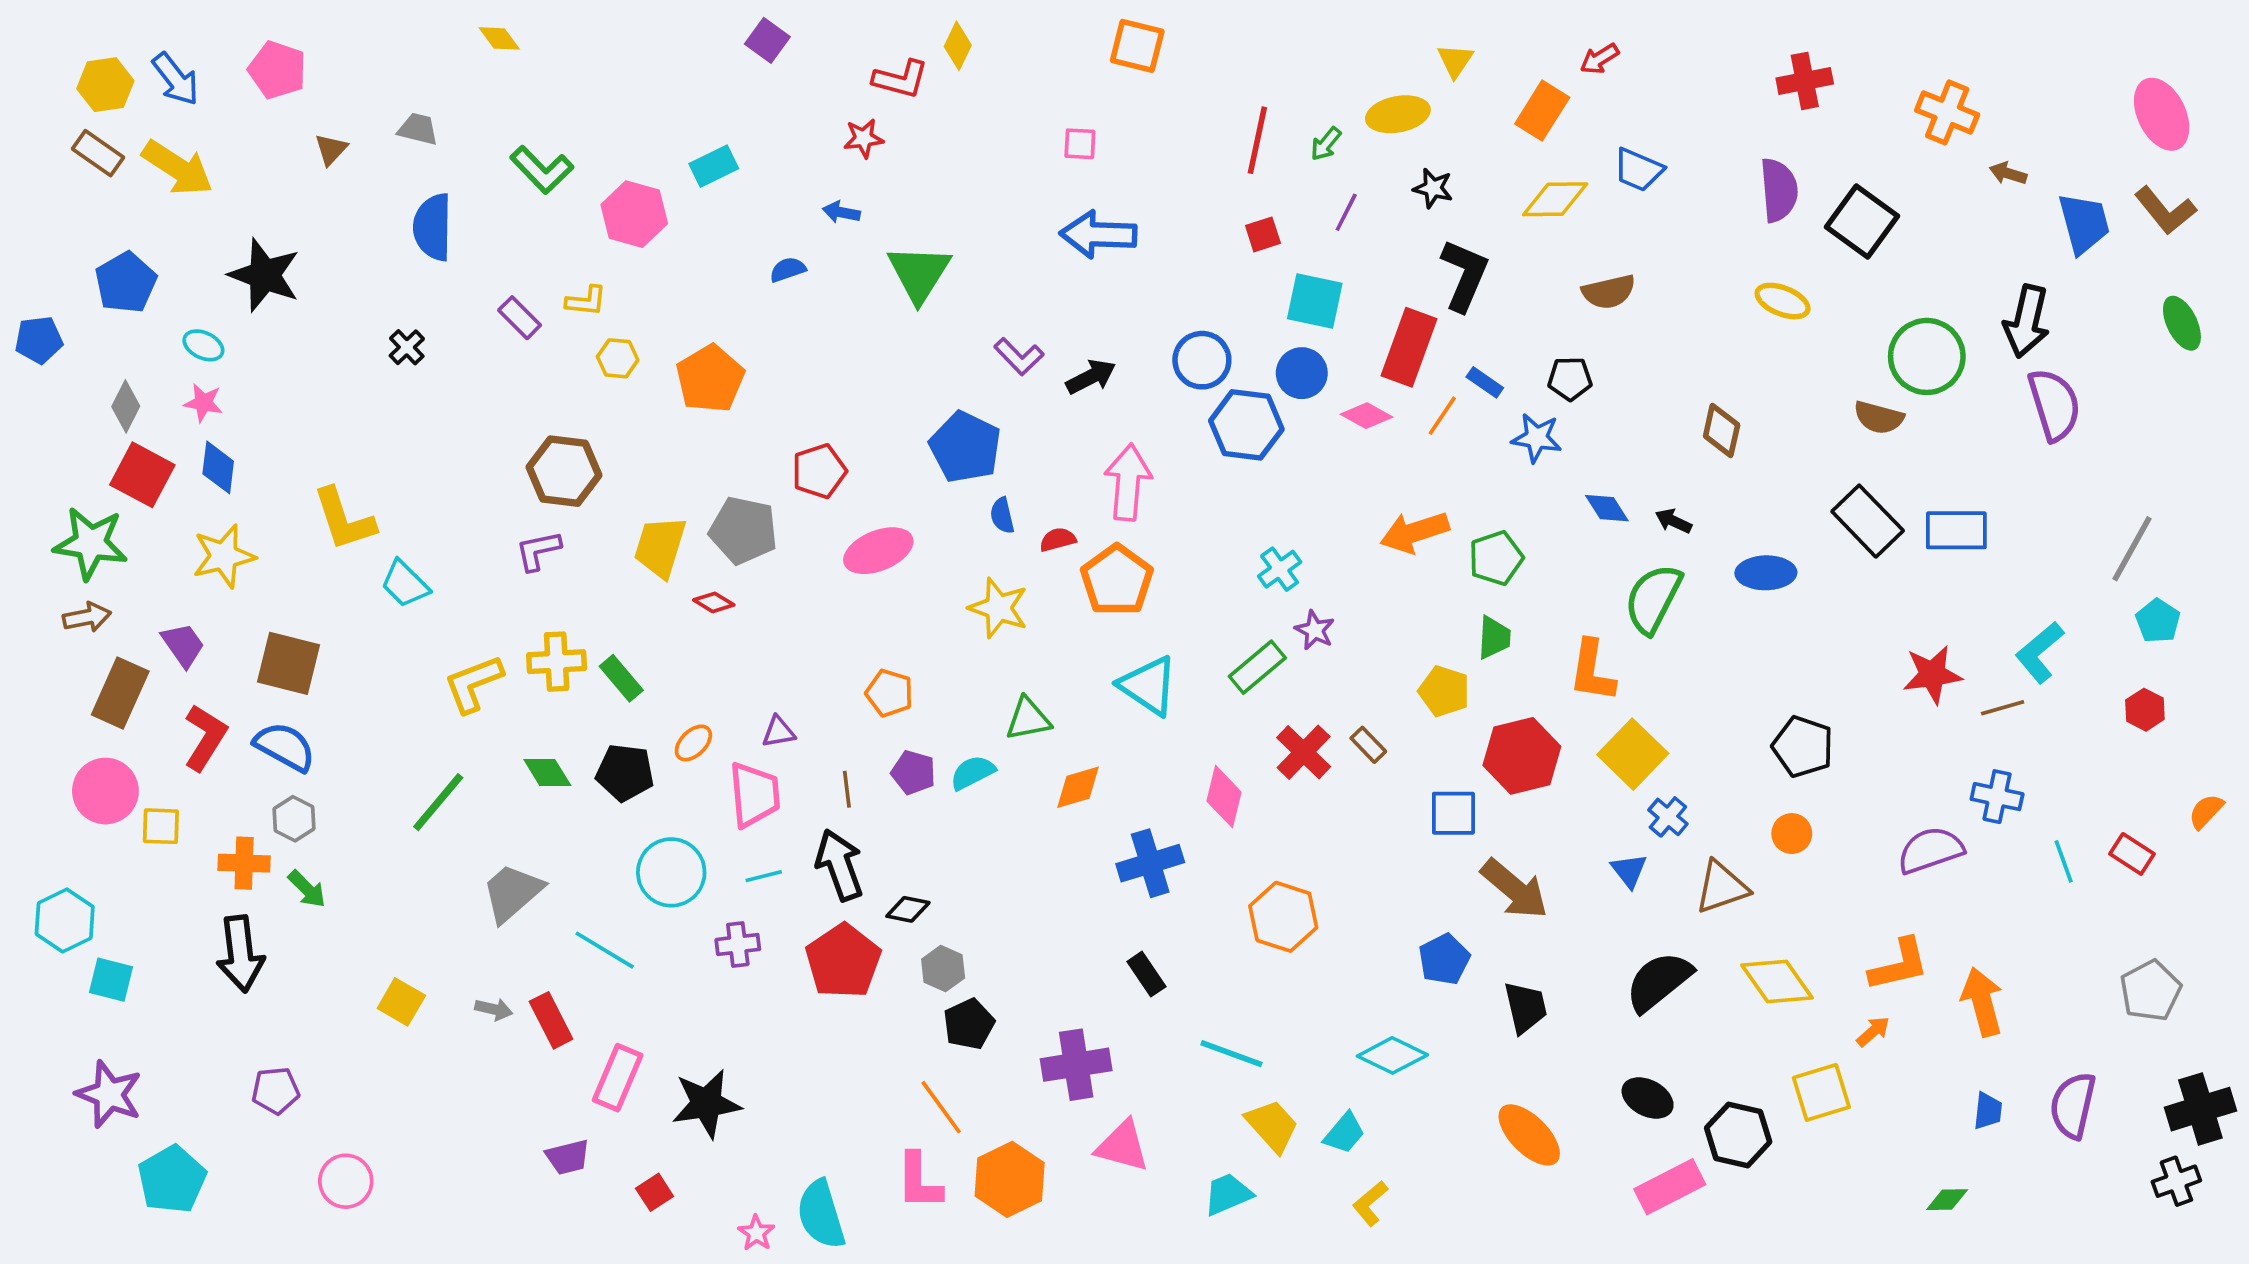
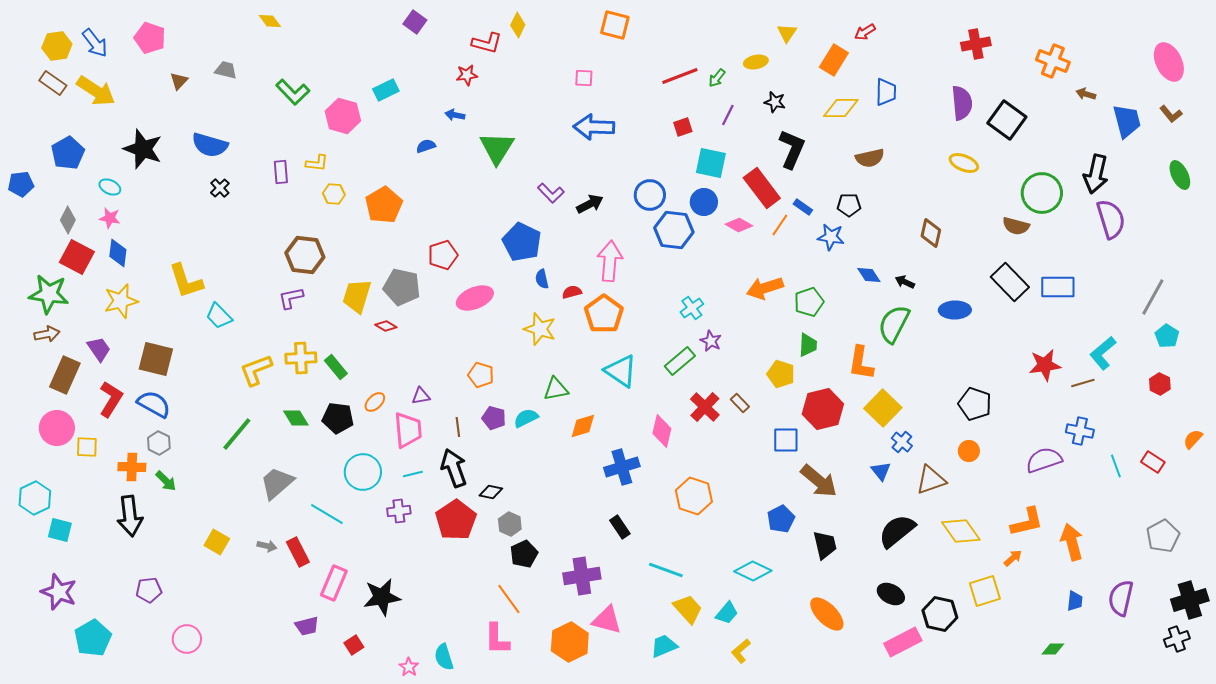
yellow ellipse: (1398, 114) -> (756, 62), size x0.7
red line: (1257, 140) -> (680, 76), turned 57
blue trapezoid: (1638, 170) -> (886, 92), turned -112
brown L-shape: (2165, 210) -> (1171, 114), size x0.7
blue semicircle: (433, 227) -> (210, 145), moved, turned -75
purple rectangle: (520, 318) -> (281, 172), turned 40
red rectangle: (1409, 347) -> (762, 188), turned -57
orange hexagon: (1010, 1179) -> (570, 642), moved
cyan semicircle: (821, 1214) -> (444, 657), size x0.7

